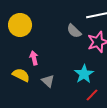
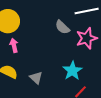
pink arrow: (34, 58) -> (14, 45), moved

